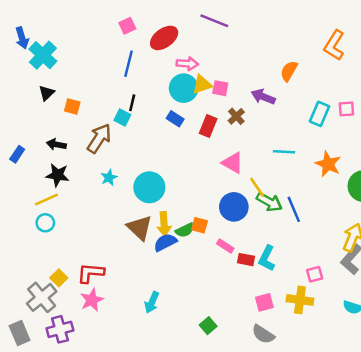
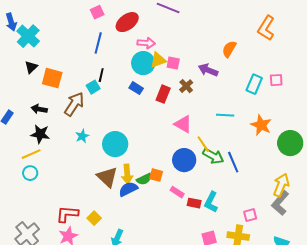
orange square: (72, 107) -> (52, 78), size x1.5
cyan square: (122, 118) -> (93, 87), turned 32
yellow square: (59, 278) -> (94, 218), moved

